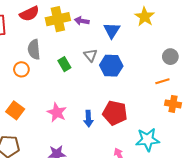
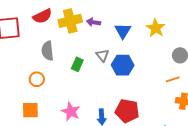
yellow star: (145, 17) -> (156, 28), moved
green rectangle: (64, 64) -> (77, 64), turned 56
orange circle: (21, 69) -> (37, 79), moved
orange square: (15, 110) -> (30, 110), turned -36

